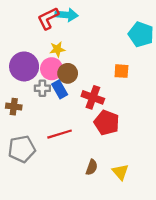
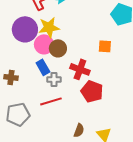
yellow star: (57, 49) -> (49, 27), size x1.5
purple circle: (24, 66) -> (25, 29), moved
gray cross: (42, 88) -> (54, 79), moved
blue rectangle: (60, 89) -> (43, 67), moved

